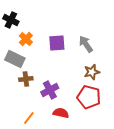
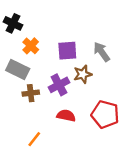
brown star: (92, 72) -> (83, 74), moved
purple cross: (50, 90) -> (59, 85), moved
red semicircle: (61, 113) -> (66, 116), moved

